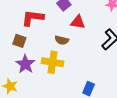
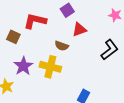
red triangle: (78, 22) -> (79, 30), turned -35
brown square: (19, 41) -> (13, 37), moved

